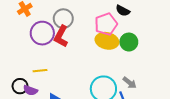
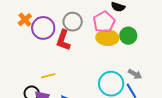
gray circle: (63, 19) -> (73, 22), moved
purple circle: (42, 33) -> (43, 28), moved

